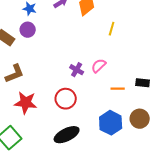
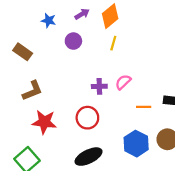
yellow line: (112, 29) -> (113, 43), moved
purple circle: (28, 30) -> (73, 41), moved
purple cross: (77, 70) -> (99, 86), turned -32

